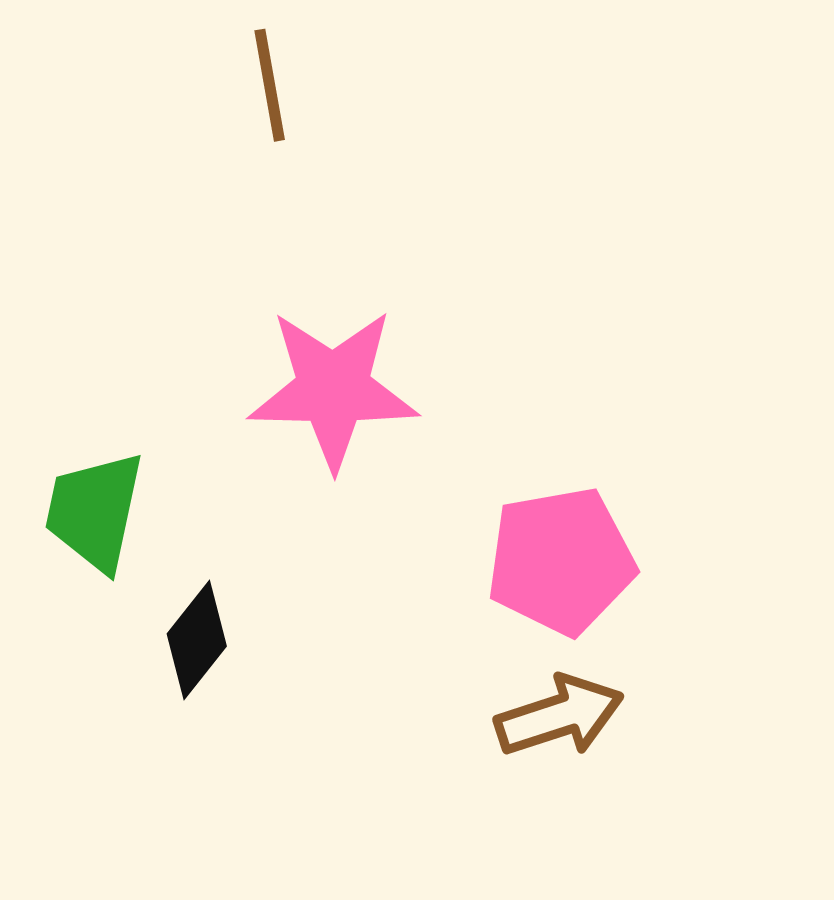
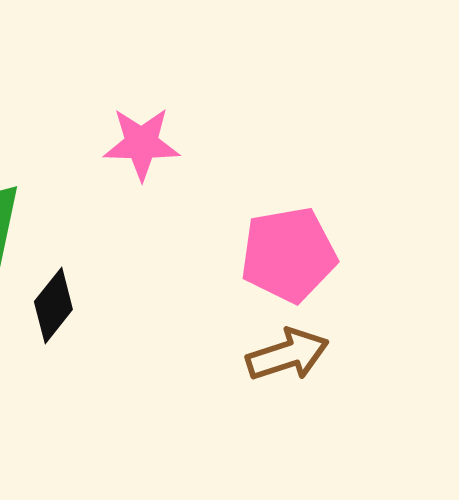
pink star: (333, 389) -> (141, 144), size x0.7

